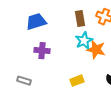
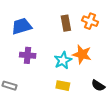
cyan star: (84, 41) -> (63, 60), moved
yellow rectangle: (77, 81) -> (63, 86), turned 32

